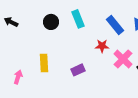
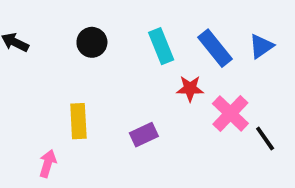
cyan rectangle: (78, 19) -> (161, 46), moved
pink arrow: (18, 77) -> (48, 163), moved

